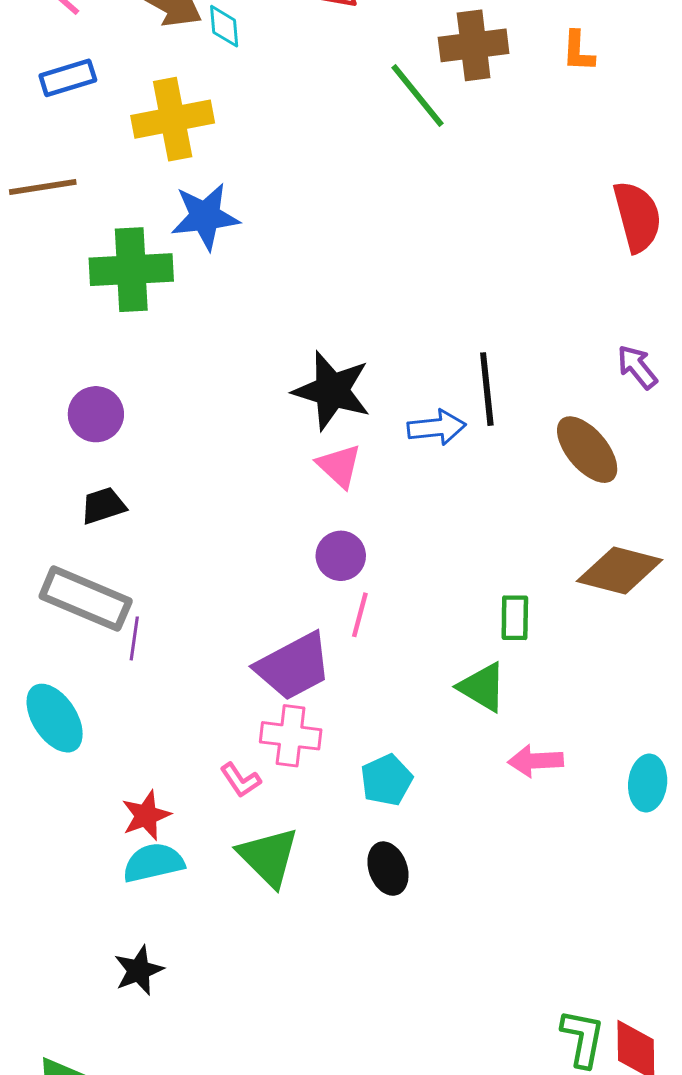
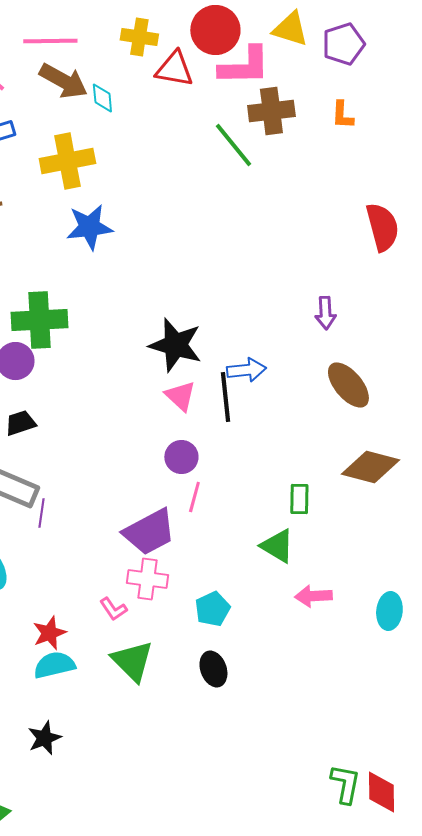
green cross: (131, 270) -> (39, 320), moved
purple arrow: (637, 367) -> (325, 313), moved, turned -144
black line: (487, 389) -> (225, 397), moved

